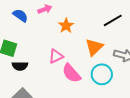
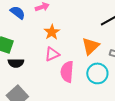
orange star: (66, 26) -> (52, 32), moved
pink semicircle: (71, 73) -> (67, 72), turned 45

